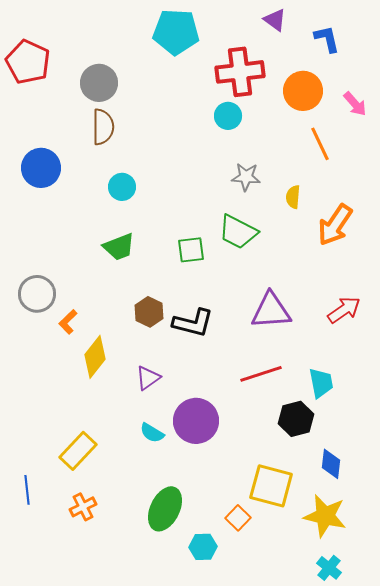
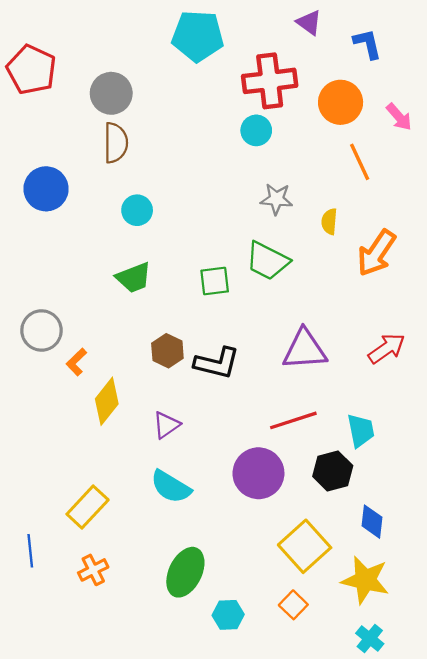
purple circle: (196, 421) -> (258, 473), moved
cyan semicircle: (152, 433) -> (171, 487), size x1.5
yellow square: (271, 486) -> (305, 546), turned 33
orange square: (238, 518) -> (293, 605), moved

